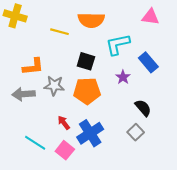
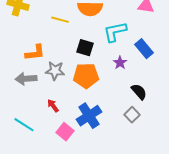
red arrow: (64, 123) -> (53, 106), moved
cyan line: (35, 143) -> (24, 125), moved

